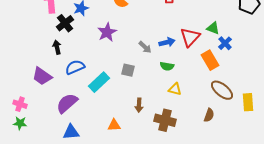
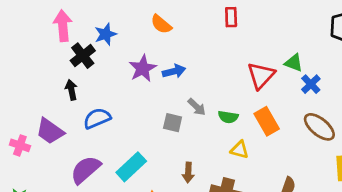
blue arrow: (167, 42) -> (174, 71), moved
gray arrow: (145, 47) -> (197, 107), moved
orange rectangle: (210, 60) -> (267, 121), moved
cyan rectangle: (99, 82) -> (131, 167), moved
brown ellipse: (222, 90) -> (319, 127), moved
pink cross: (20, 104) -> (20, 145), moved

